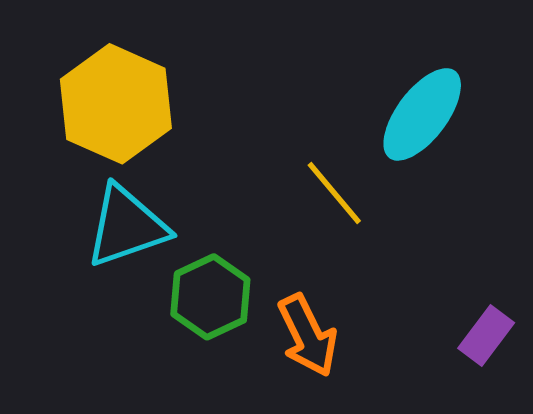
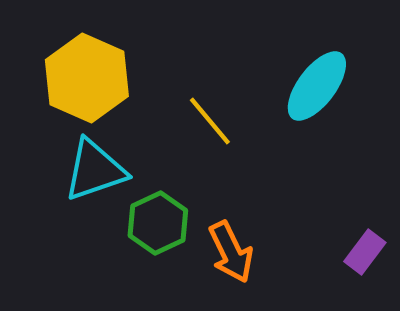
yellow line: (334, 193) -> (210, 121), moved

